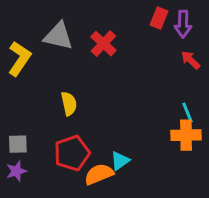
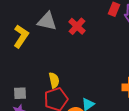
yellow semicircle: (69, 104) -> (54, 80), moved

